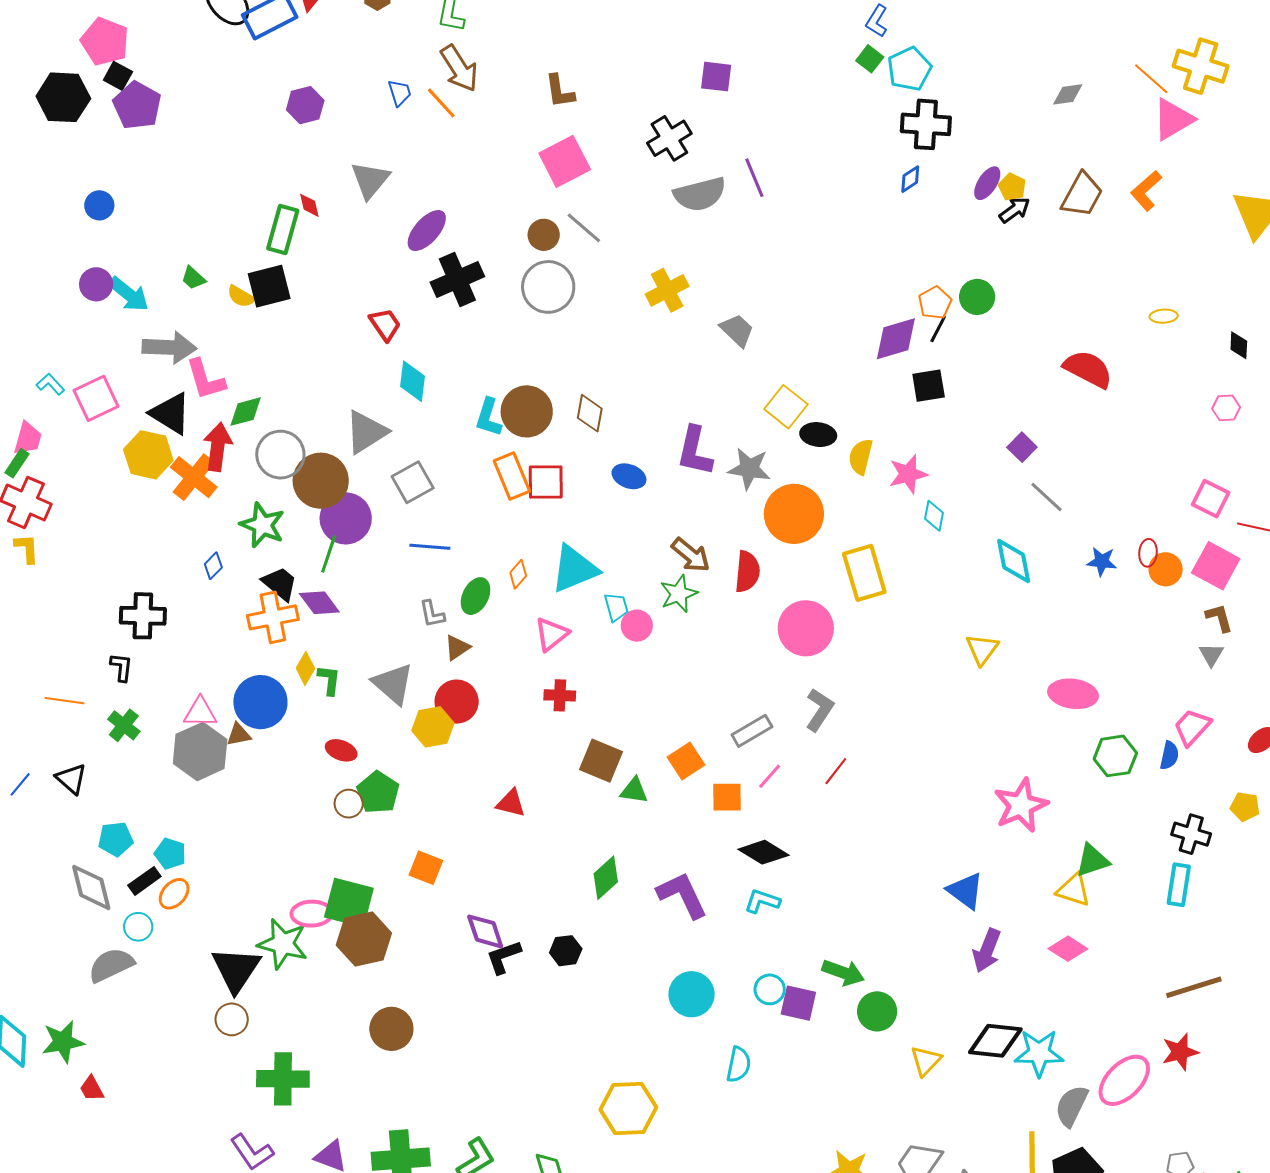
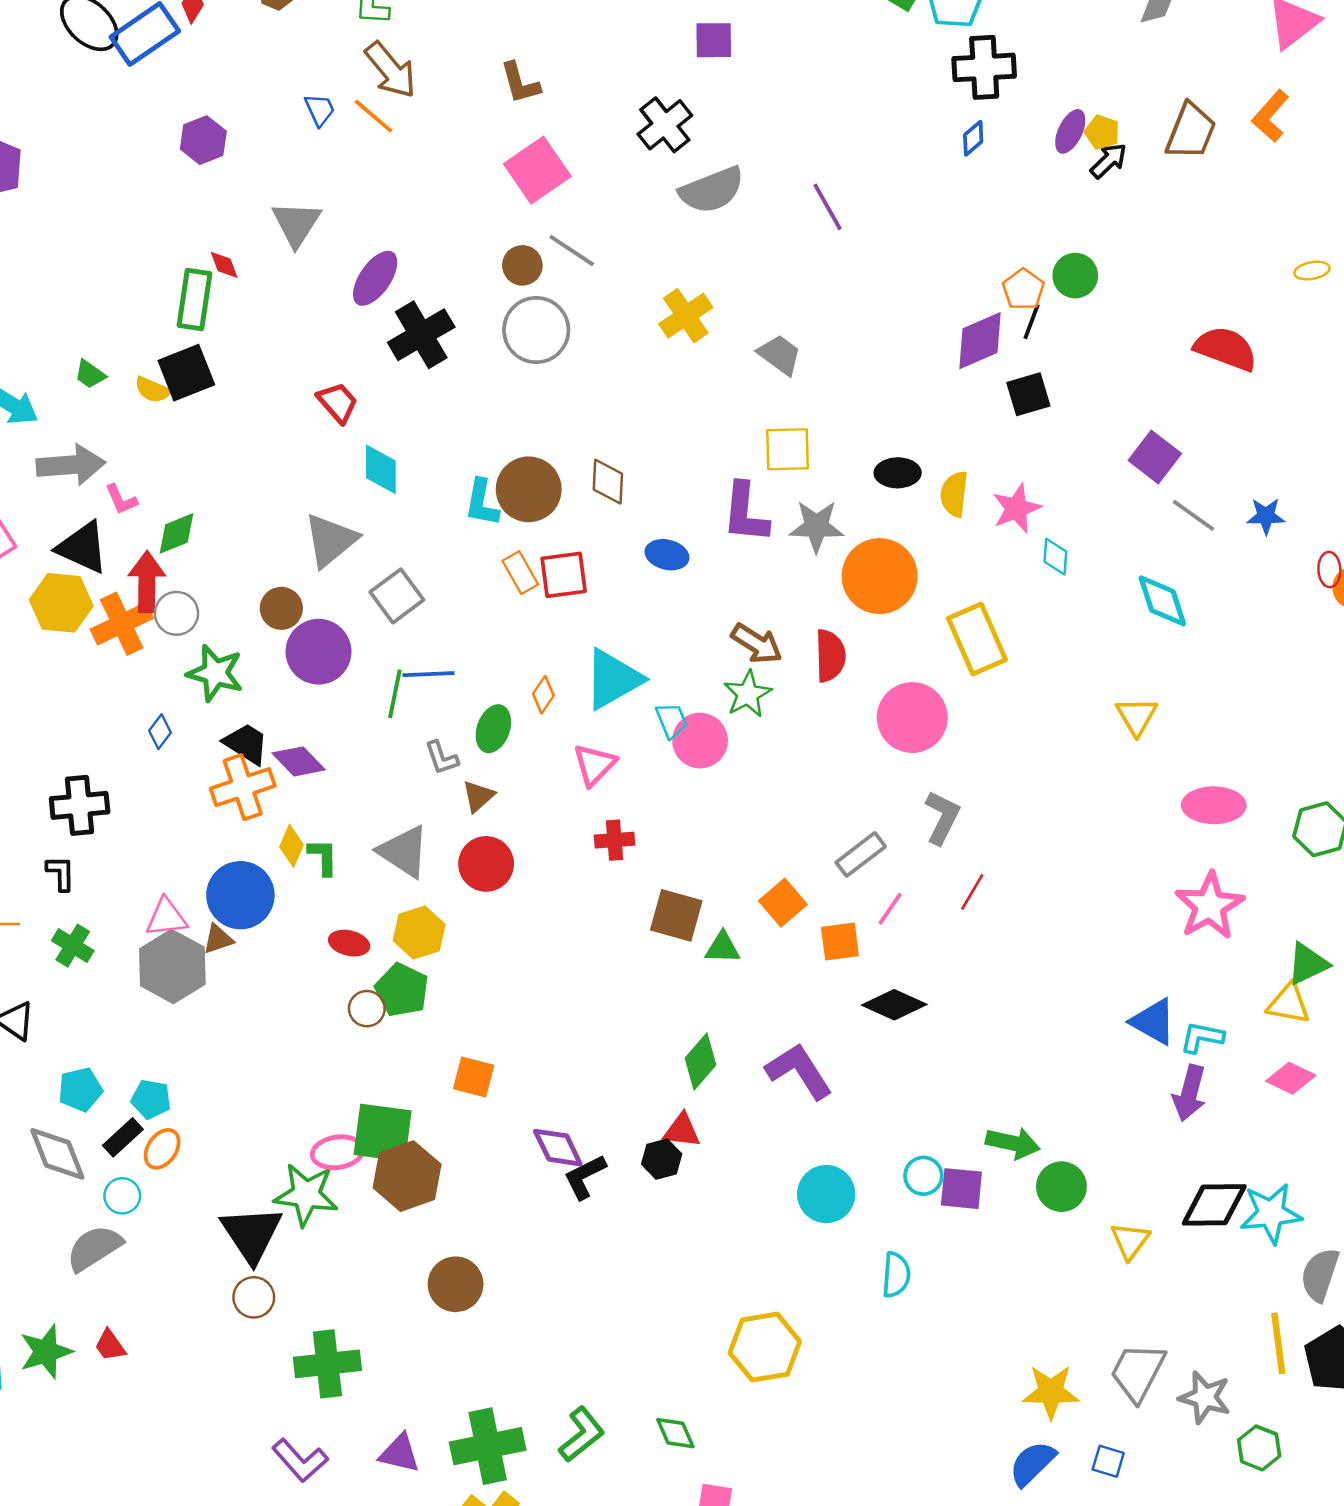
purple line: (754, 178) -> (828, 207), moved
pink L-shape: (205, 379) -> (121, 499), size x0.6
yellow square: (786, 407) -> (787, 449), moved, turned -33
purple square: (1022, 447) -> (1155, 457), size x1.4
gray circle: (280, 455) -> (177, 613), moved, size x0.7
orange rectangle: (512, 476) -> (520, 573), size x0.7
orange cross: (194, 477) -> (122, 624), turned 33
brown circle: (321, 481) -> (281, 608), size x0.6
green line: (329, 554) -> (395, 694), moved
blue star: (1102, 562) -> (1266, 516), moved
pink circle: (637, 626) -> (700, 741), size x1.4
pink ellipse: (1073, 694) -> (1214, 805), moved
yellow hexagon: (433, 727) -> (419, 933), moved
red triangle: (511, 803) -> (682, 1131), moved
cyan L-shape: (762, 901) -> (1202, 1037), moved
red trapezoid: (92, 1089) -> (110, 1345), moved

